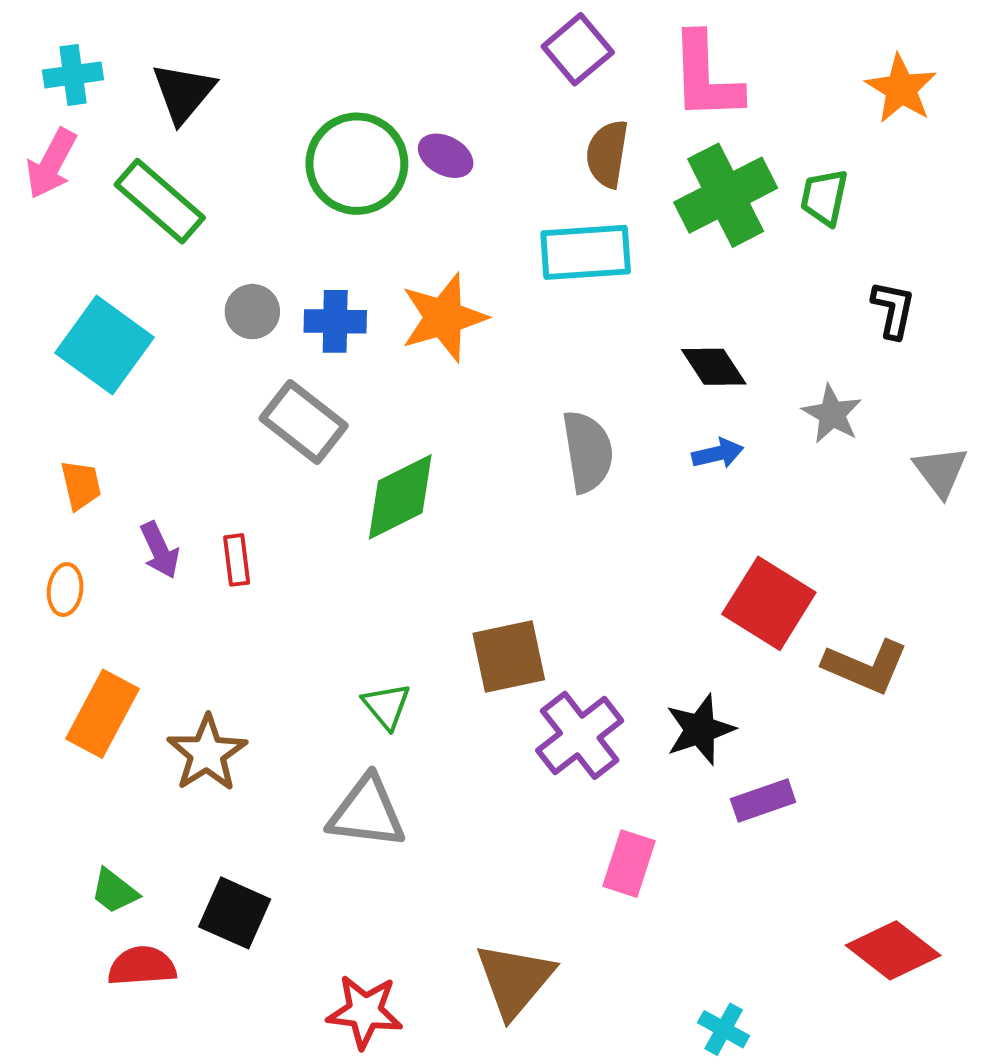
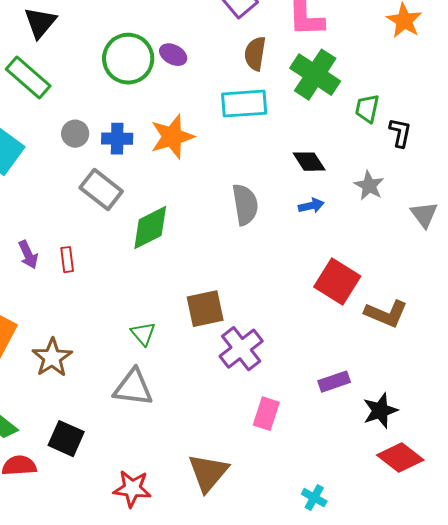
green cross: (726, 195) -> (315, 75), turned -30
green trapezoid: (824, 197) -> (367, 109), moved
black star: (700, 730) -> (380, 411), moved

